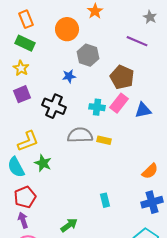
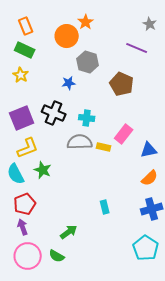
orange star: (95, 11) -> (86, 22), moved
purple square: (22, 94) -> (22, 118), moved, size x1.4
pink rectangle: (119, 103) -> (124, 134), moved
cyan cross: (97, 107) -> (87, 118), moved
blue triangle: (143, 110) -> (149, 150), moved

